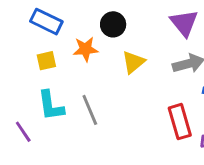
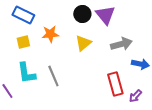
purple triangle: (184, 23) -> (105, 15), moved
black circle: (113, 24) -> (82, 14), moved

